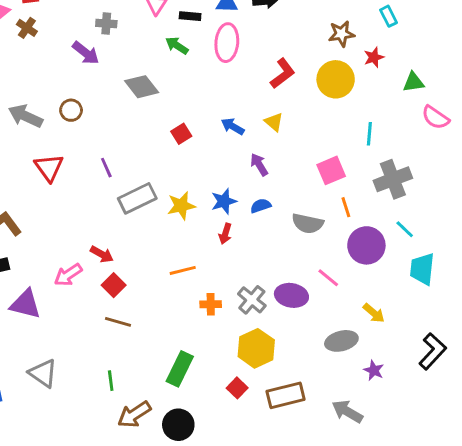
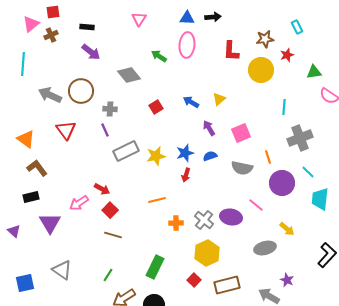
black rectangle: (190, 16) -> (87, 27), moved
gray cross: (106, 23) -> (110, 109), moved
brown cross: (27, 28) -> (51, 35), turned 32
green arrow: (177, 46) -> (159, 56), moved
red L-shape: (283, 73) -> (231, 51), moved, turned 130
brown circle: (71, 110) -> (81, 91), size x1.6
yellow triangle: (274, 122) -> (219, 99), turned 40
pink square: (331, 170) -> (241, 133), moved
purple triangle: (25, 304) -> (50, 223), turned 45
purple star: (374, 370) -> (287, 280), moved
green line: (111, 381) -> (108, 275), turned 40

